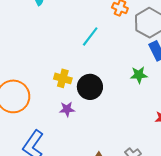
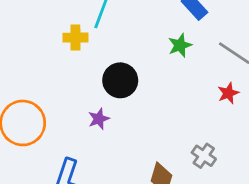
yellow cross: (63, 78) -> (75, 38), moved

